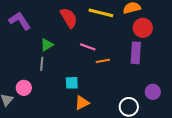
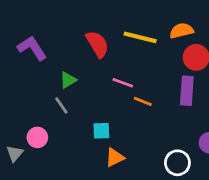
orange line: (103, 61) -> (143, 101), turned 32
gray line: (42, 64) -> (61, 105), turned -40

